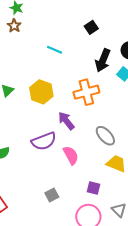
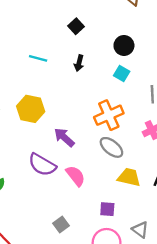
black arrow: (103, 60) -> (79, 63), moved, size x0.6
orange cross: (86, 92) -> (109, 115), moved
purple semicircle: (44, 141) -> (42, 165), turned 60

